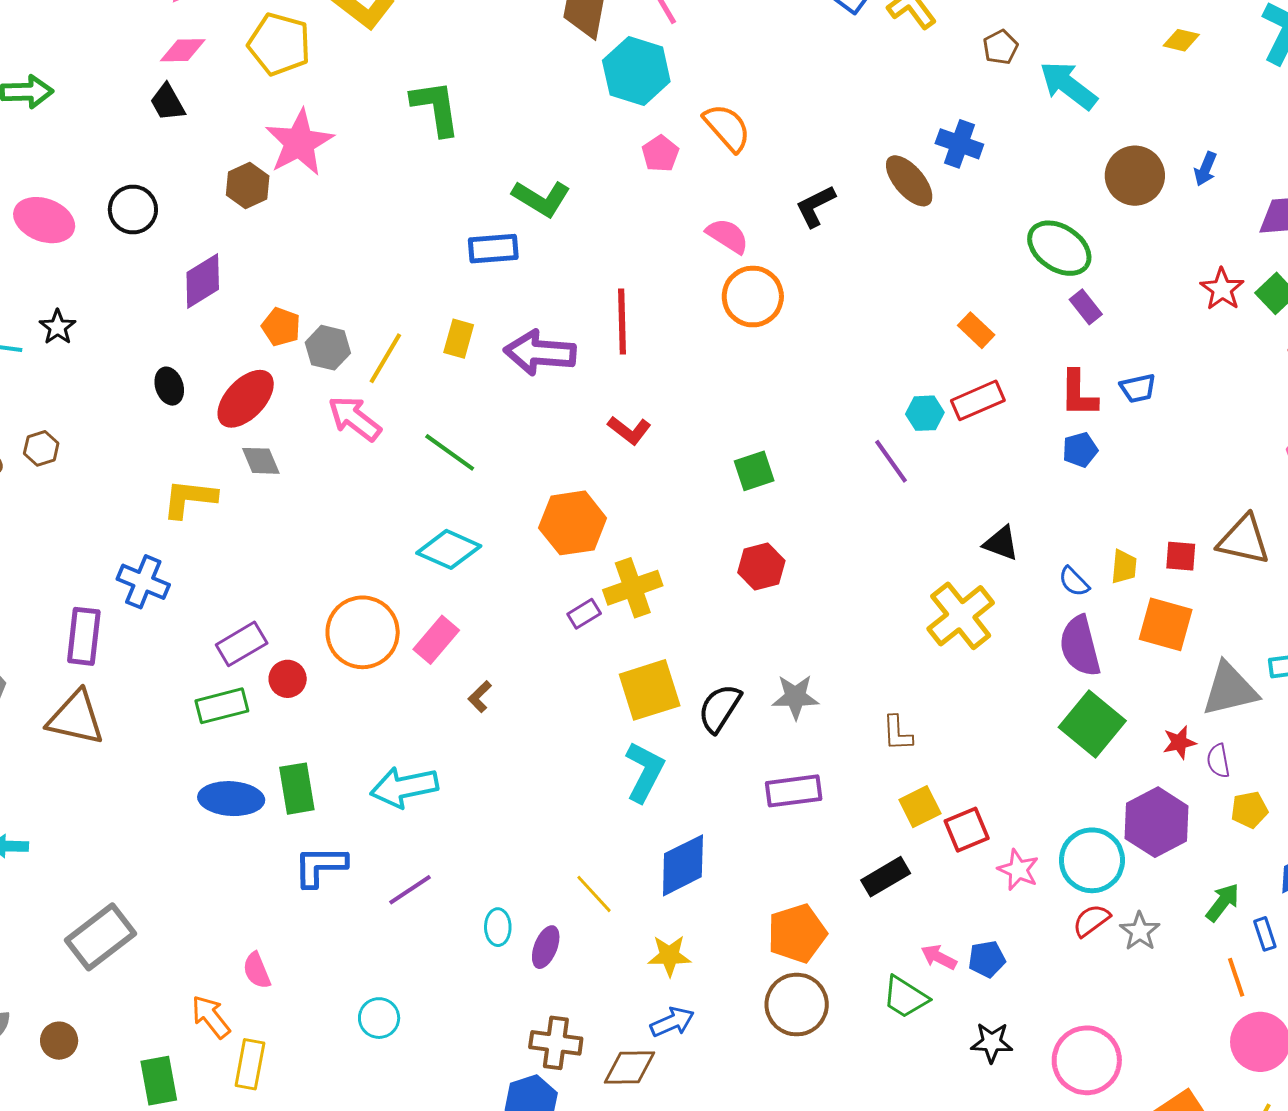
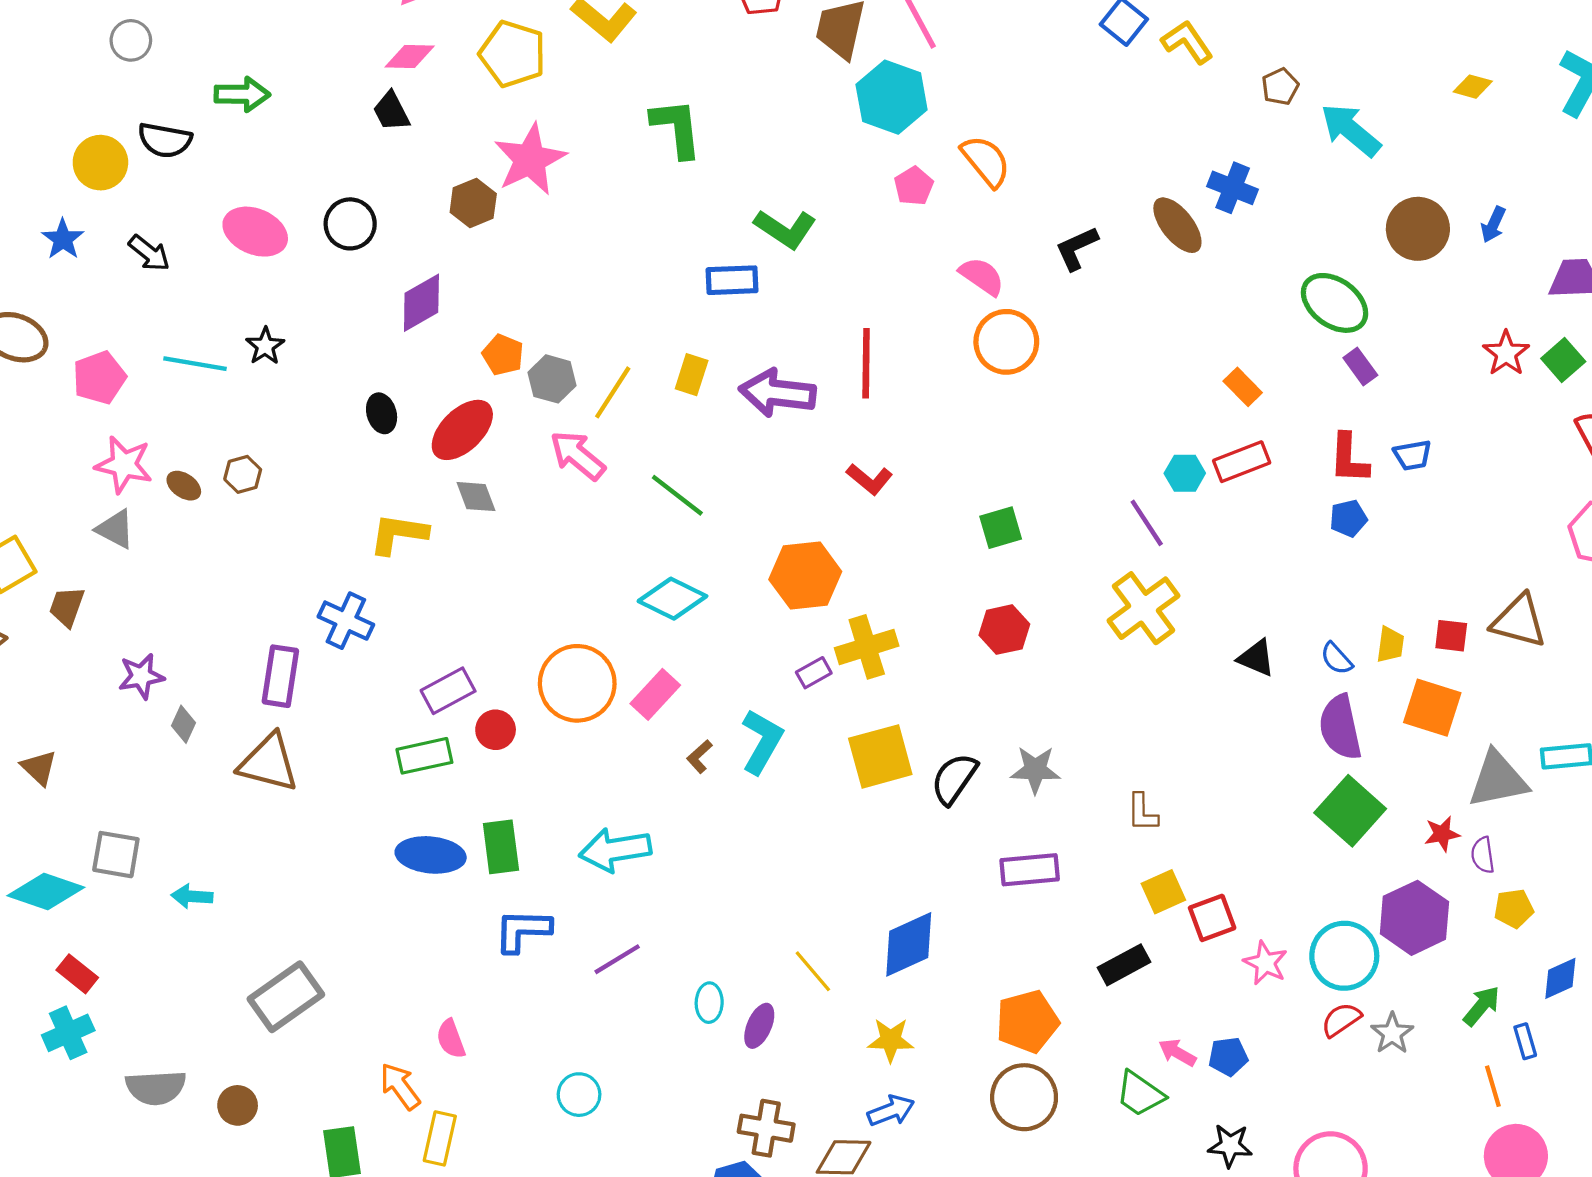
black triangle: (1001, 543) -> (1256, 658), moved
yellow cross: (961, 616) -> (1143, 608), moved
cyan L-shape: (645, 772) -> (762, 741), moved

